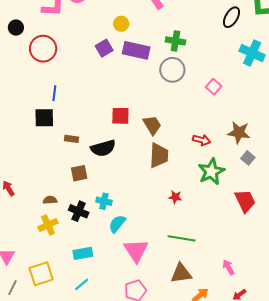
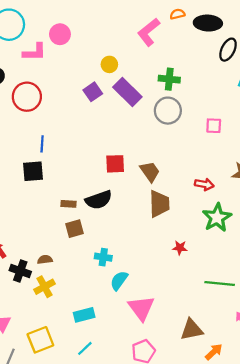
purple rectangle: (136, 50) -> (127, 92), turned 36
pink square: (214, 87) -> (214, 126), turned -35
brown rectangle: (71, 139) -> (68, 204), moved
black cross: (79, 211) -> (20, 271), moved
green line: (182, 238) -> (220, 283), moved

